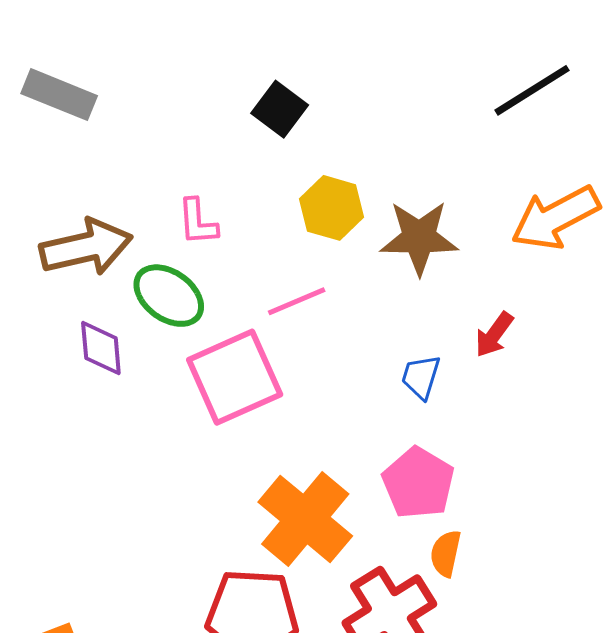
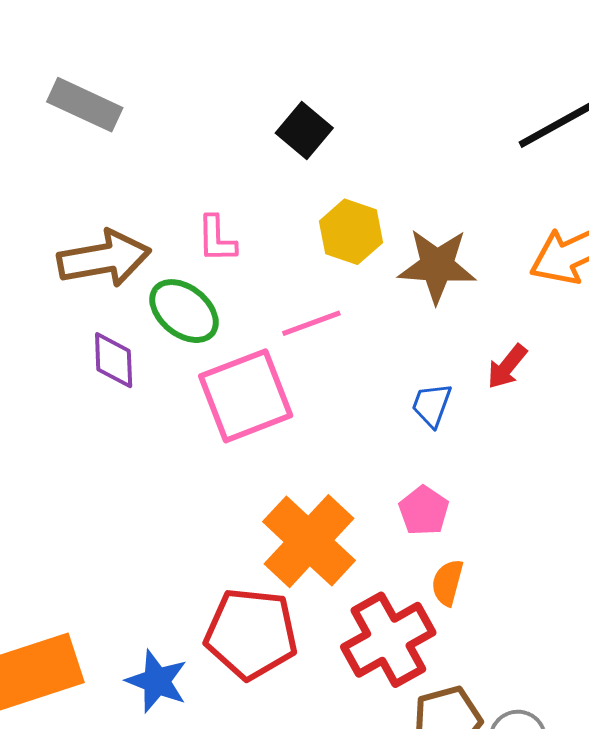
pink pentagon: (418, 483) -> (424, 511), size x0.7

